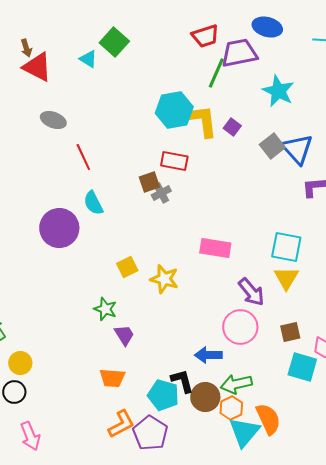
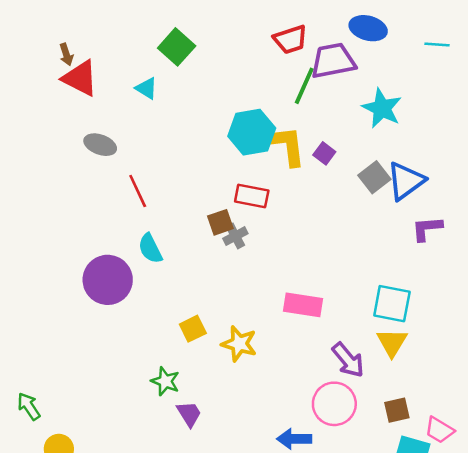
cyan triangle: (88, 59) -> (146, 88), moved
blue triangle: (297, 149) -> (406, 181), turned 36

